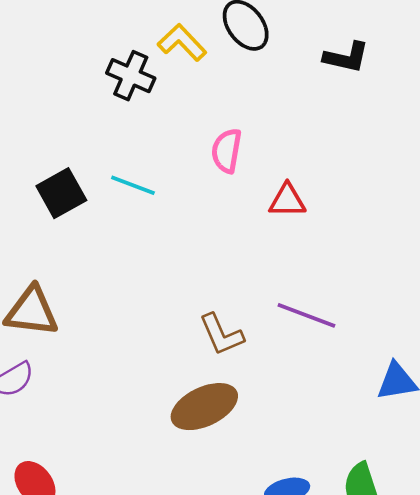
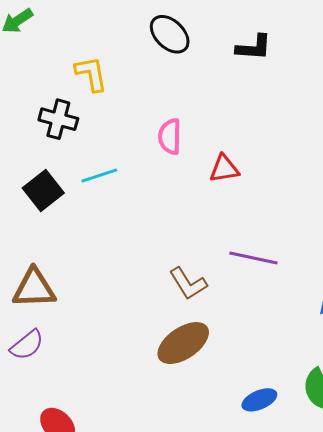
yellow L-shape: (182, 42) -> (91, 74), moved, turned 42
black cross: (131, 76) -> (58, 119), moved
cyan line: (133, 185) -> (99, 175), turned -30

